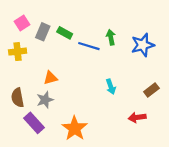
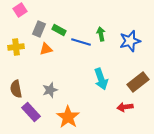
pink square: (22, 23) -> (20, 10), moved
orange triangle: (50, 78) -> (46, 49), moved
cyan arrow: (111, 87) -> (101, 79), size x1.5
brown rectangle: (151, 90) -> (138, 82), size x1.5
gray star: (45, 100) -> (50, 90), moved

